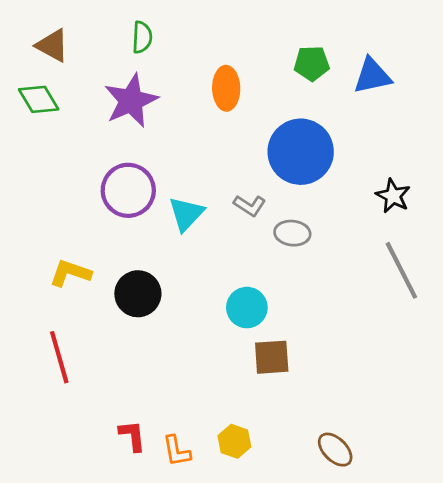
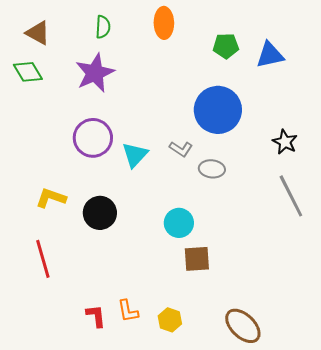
orange ellipse: (226, 88) -> (164, 23), moved
brown ellipse: (335, 450) -> (243, 326), size x1.4
orange L-shape: (177, 451) -> (128, 311), moved

